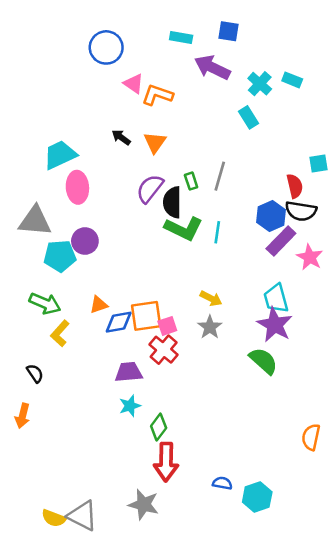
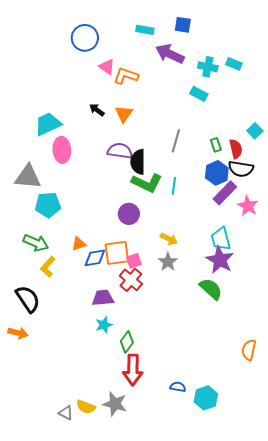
cyan cross: (260, 84) -> (208, 67), turned -30
cyan rectangle: (248, 117) -> (199, 94), turned -30
cyan square: (318, 164) -> (255, 131), turned -35
green rectangle: (191, 181) -> (216, 145), moved
purple semicircle: (150, 189) -> (120, 151), turned 60
purple circle: (85, 241) -> (129, 214), moved
black semicircle: (35, 373) -> (28, 299), size x1.8
orange arrow: (22, 416) -> (18, 333), turned -90
gray triangle: (82, 516) -> (66, 413), size x0.6
yellow semicircle: (54, 518) -> (86, 407), moved

